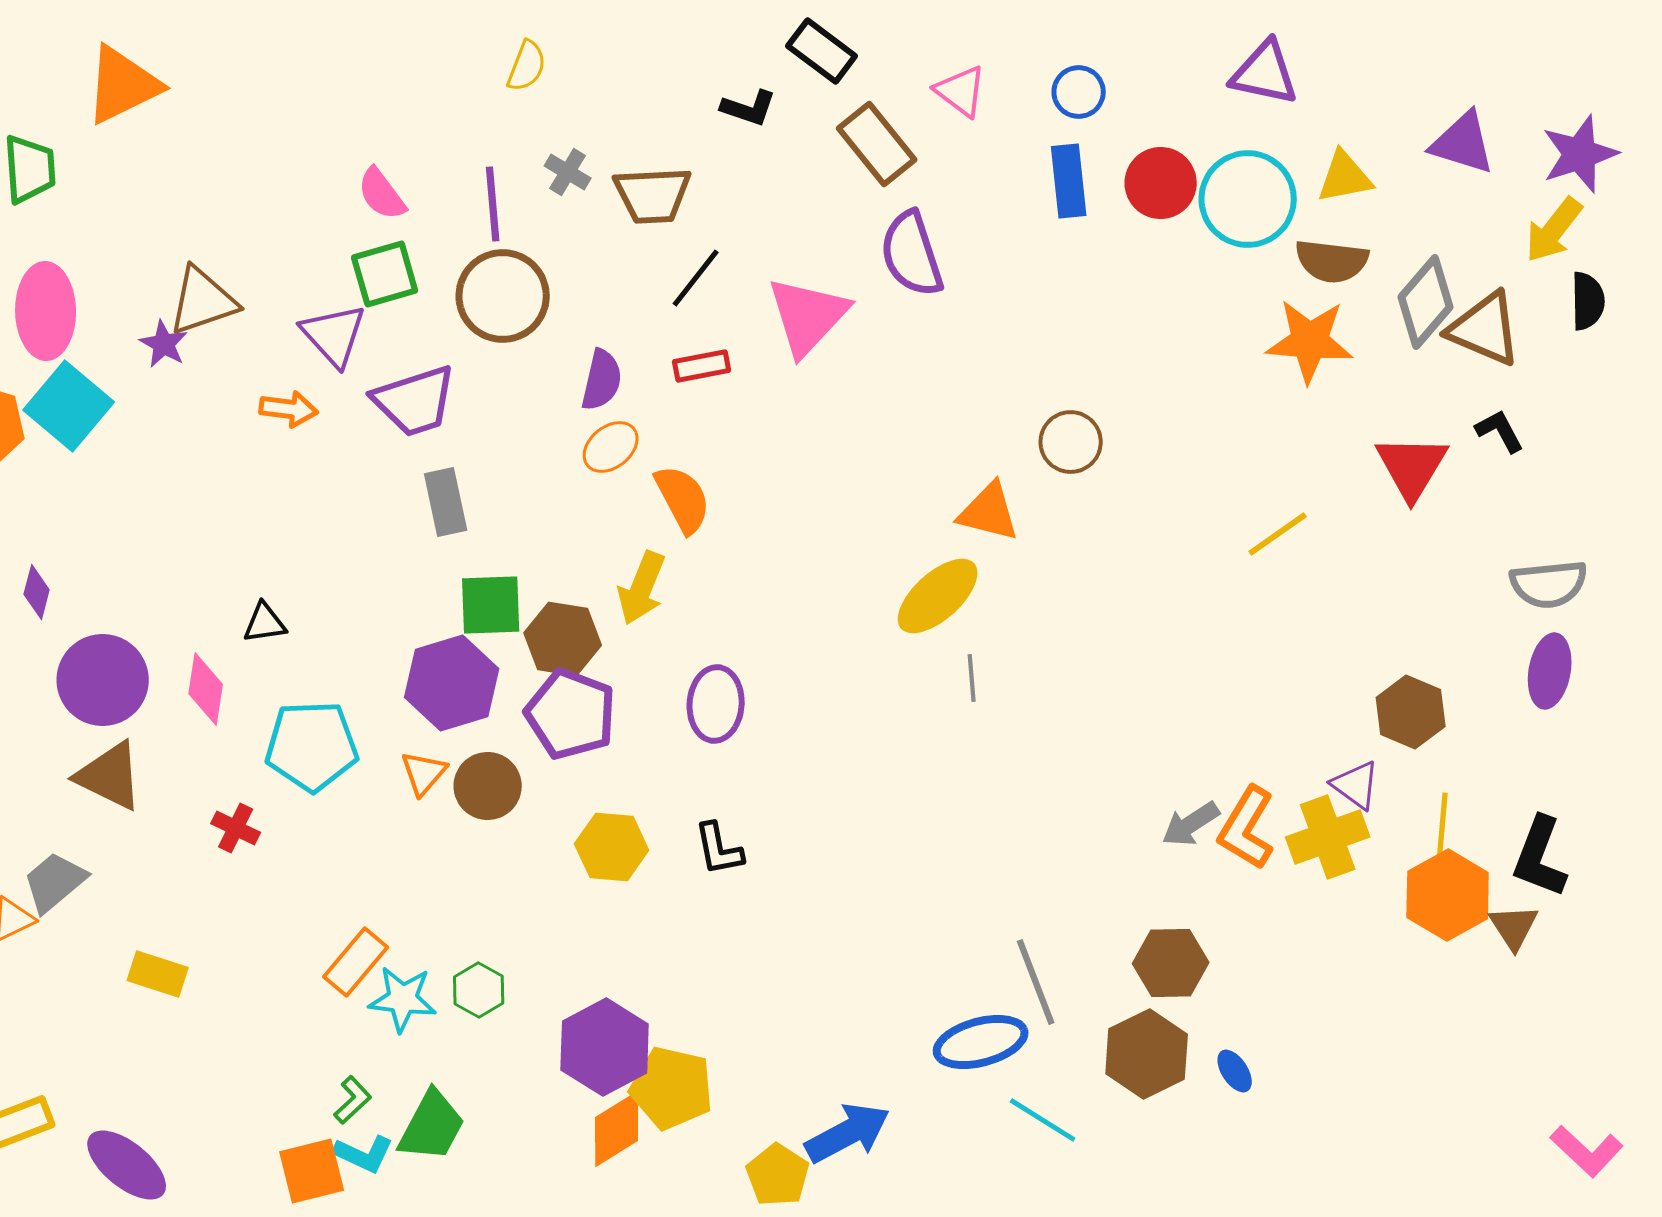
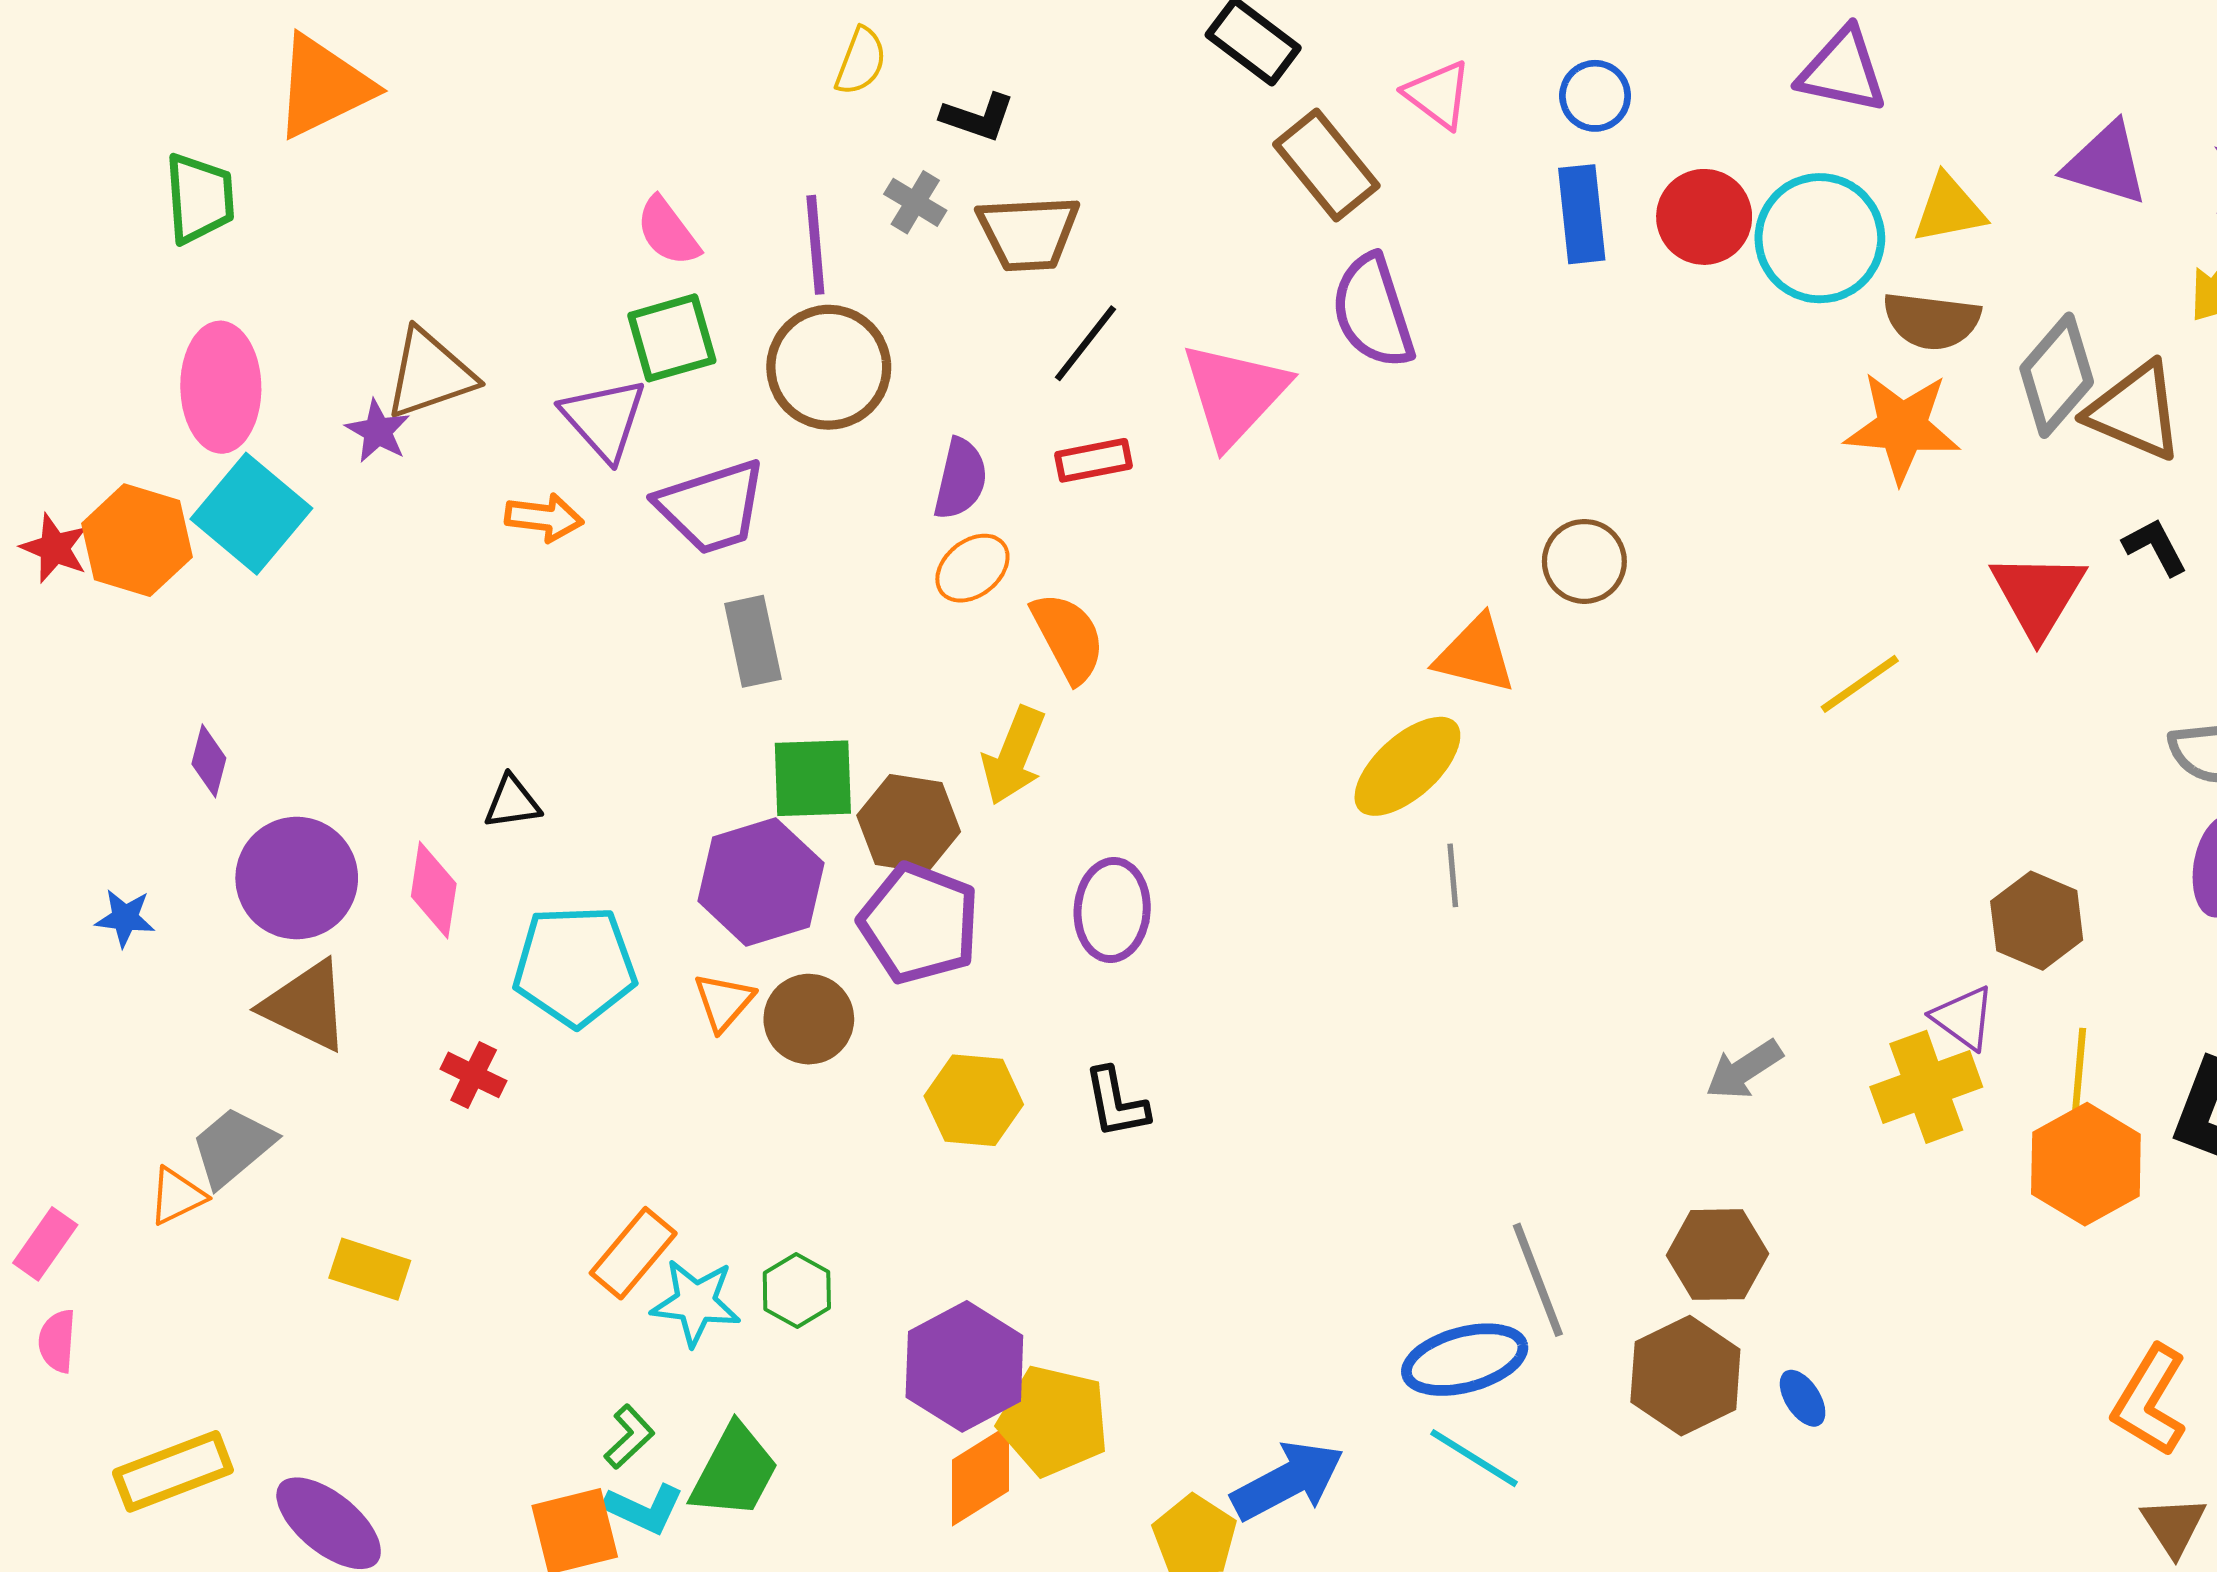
black L-shape: (749, 108) -> (978, 117), moved
orange L-shape: (1247, 828) -> (2150, 1401), moved
brown triangle: (1514, 927) -> (2174, 1526), moved
cyan line: (1043, 1120) -> (1474, 1458), moved

